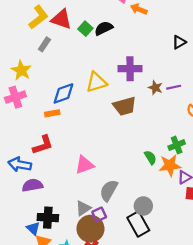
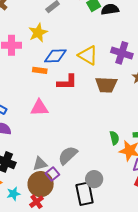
yellow star: (21, 70) -> (38, 33), moved
yellow triangle: (96, 82) -> (88, 55), turned 30
red L-shape: (43, 145) -> (67, 82), moved
pink triangle: (84, 165) -> (39, 108), moved
purple square: (99, 215) -> (52, 174), turned -32

